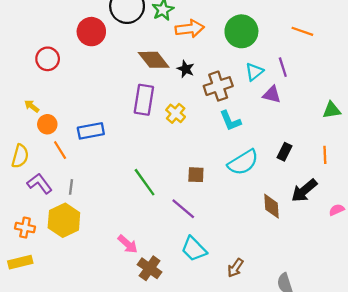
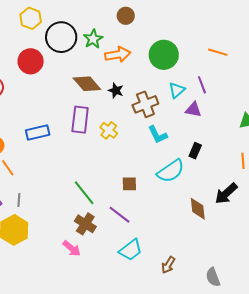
blue rectangle: (91, 131) -> (38, 133), moved
black rectangle: (284, 152) -> (195, 151), moved
cyan trapezoid: (194, 249) -> (131, 250), turned -80
brown cross: (150, 268) -> (85, 224), moved

